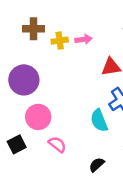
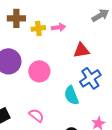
pink circle: (38, 117) -> (39, 71), moved

